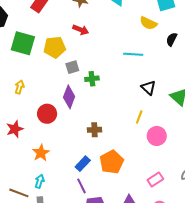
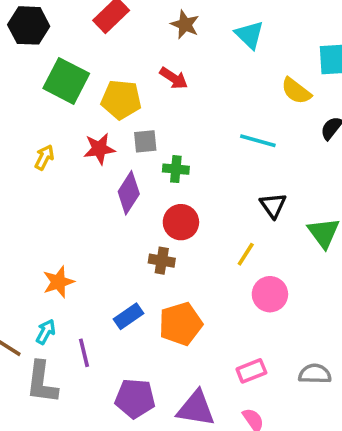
red circle: (47, 114) -> (181, 222), moved
red star: (15, 129) -> (99, 149), moved
purple line: (81, 186) -> (84, 353), moved

